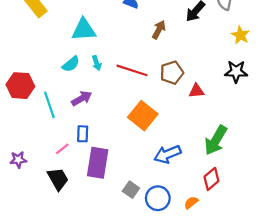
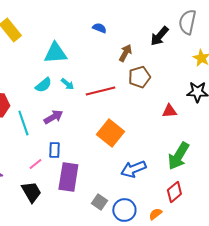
cyan arrow: (97, 63) -> (67, 84), turned -32
red line: (132, 70) -> (100, 91), turned -32
brown pentagon: (172, 73) -> (139, 77), moved
red triangle: (196, 91) -> (169, 111), moved

